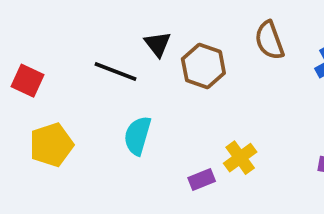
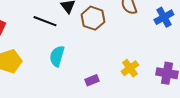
yellow cross: (240, 158) -> (130, 68), moved

